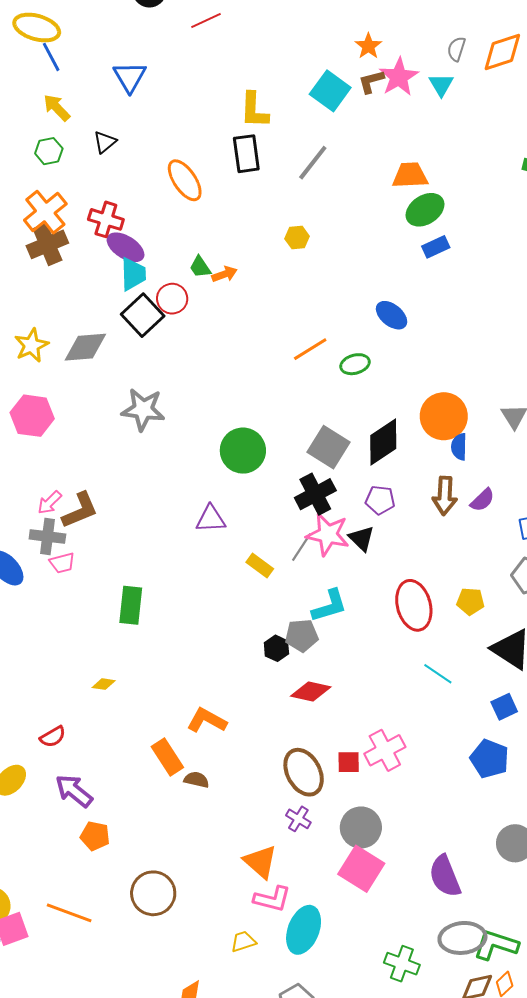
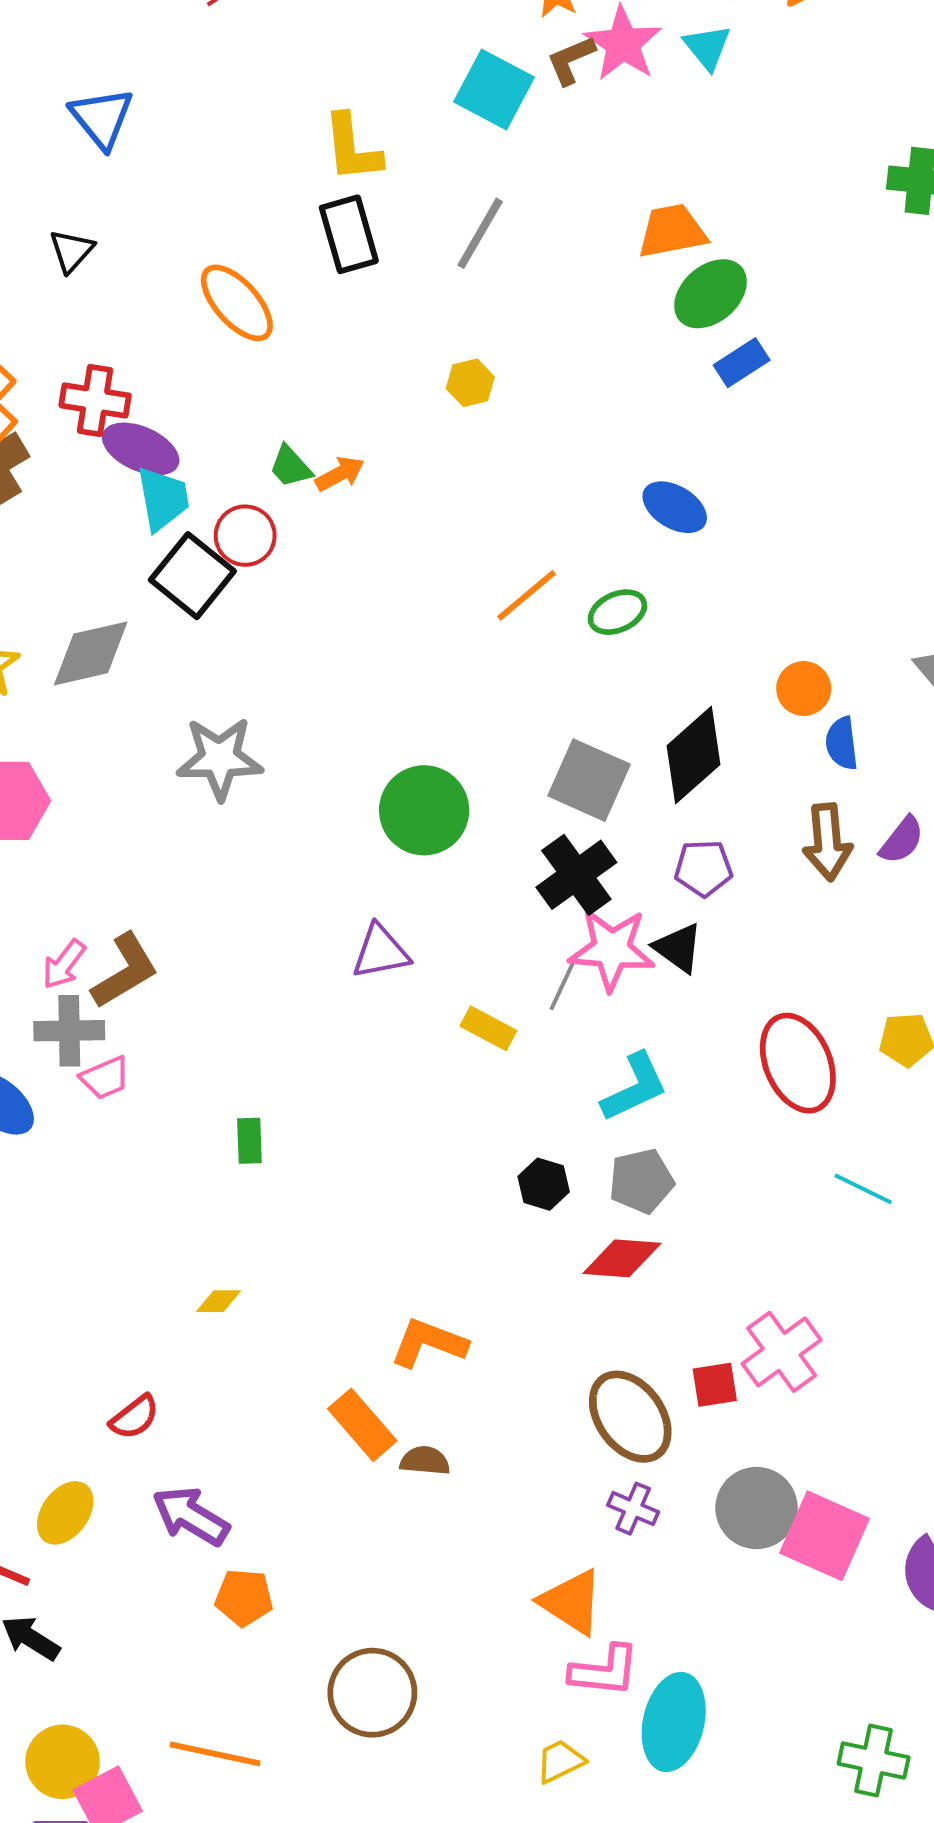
orange circle: (444, 416) -> (804, 689), size x0.6
green rectangle: (131, 605) -> (249, 1141), size x0.6
gray pentagon: (302, 635) -> (641, 1181), moved
pink square: (361, 869) -> (825, 1536), moved

